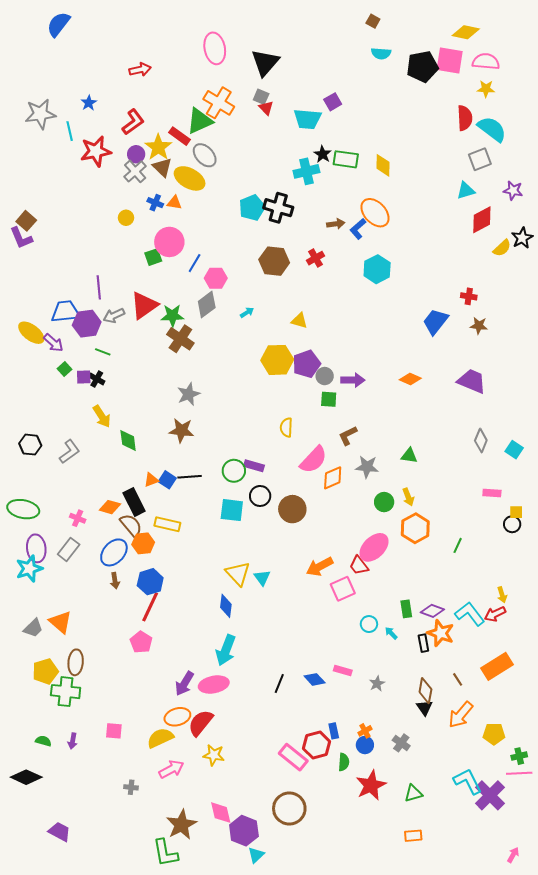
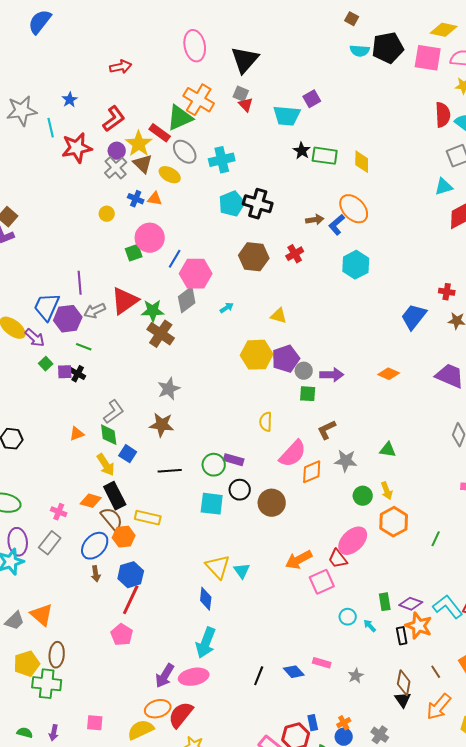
black pentagon: (422, 67) -> (388, 48), moved
cyan cross: (306, 171) -> (222, 160), moved
yellow ellipse: (190, 178) -> (170, 175), size x0.7
pink hexagon: (216, 278) -> (196, 274), size x1.4
blue trapezoid: (66, 312) -> (47, 307), turned -60
yellow arrow: (102, 416) -> (106, 465), moved
gray L-shape: (70, 452) -> (114, 412), moved
orange triangle: (151, 480) -> (77, 434), moved
blue square: (167, 480) -> (128, 454), moved

